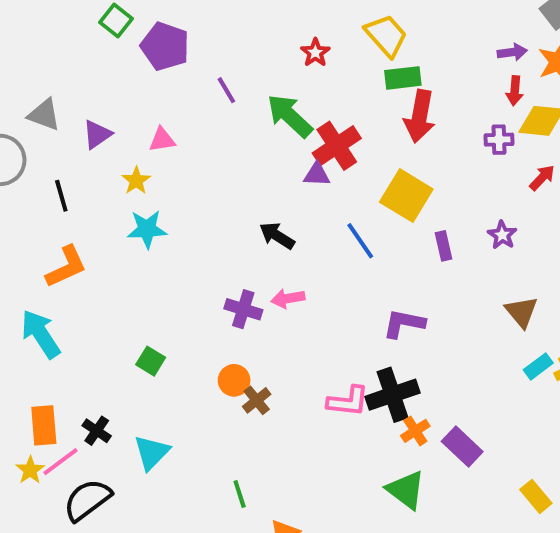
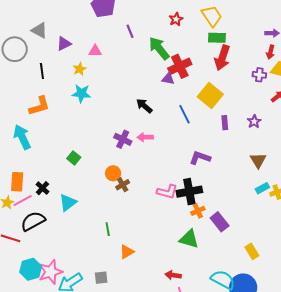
green triangle: (406, 490) -> (189, 239), turned -30

